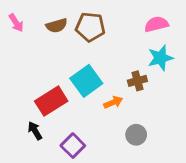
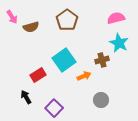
brown semicircle: (57, 26) -> (31, 27), moved
brown pentagon: (90, 27) -> (67, 20), turned 30
cyan star: (160, 58) -> (119, 43), turned -30
red rectangle: (51, 101) -> (38, 75), size x0.7

